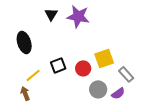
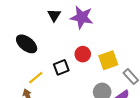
black ellipse: (24, 42) -> (27, 44), turned -35
red circle: (83, 68) -> (83, 54), moved

